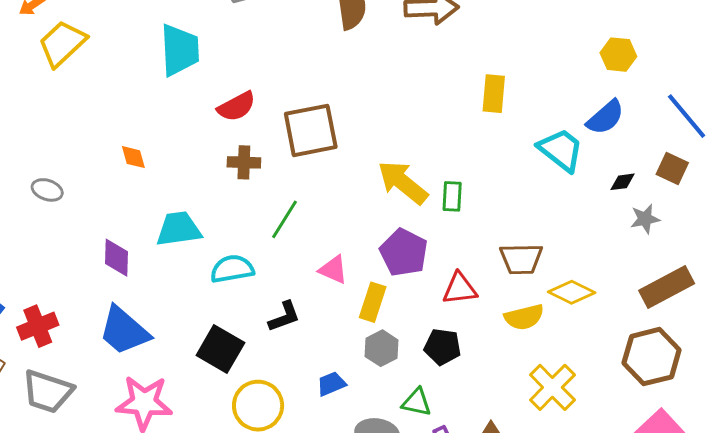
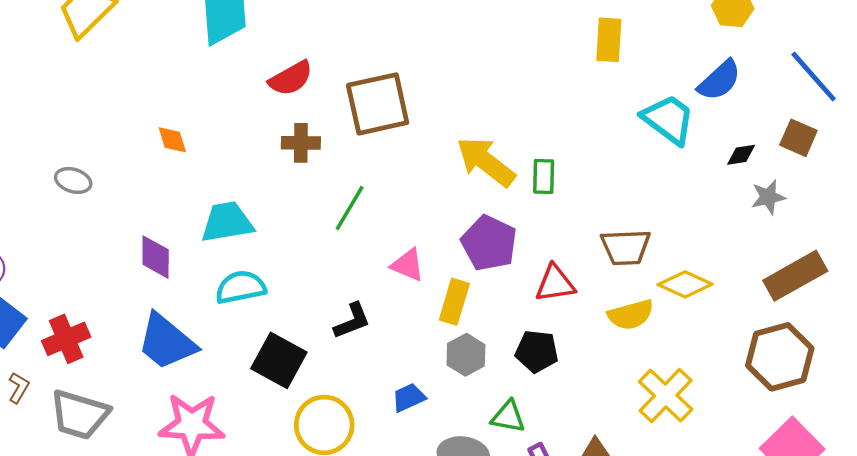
yellow rectangle: (494, 94) -> (609, 40), moved
cyan semicircle: (232, 269) -> (241, 287), moved

